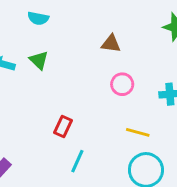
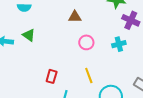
yellow line: (138, 132) -> (89, 75), moved, turned 63

